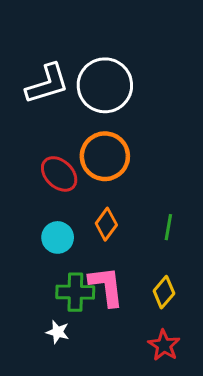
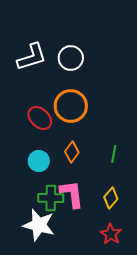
white circle: (105, 85) -> (71, 58), size x0.7
white star: (58, 332) -> (39, 225), size x2.0

